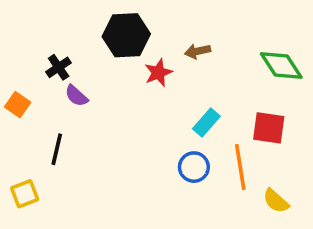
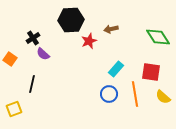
yellow semicircle: (276, 201) -> (163, 97), moved

